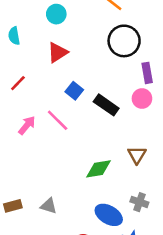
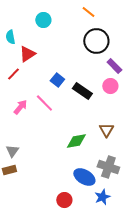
red triangle: (58, 52) -> (27, 54), moved
purple rectangle: (147, 73) -> (114, 66), turned -35
gray cross: (139, 202) -> (108, 167), size x1.5
gray triangle: (49, 206) -> (12, 151), moved, turned 48

